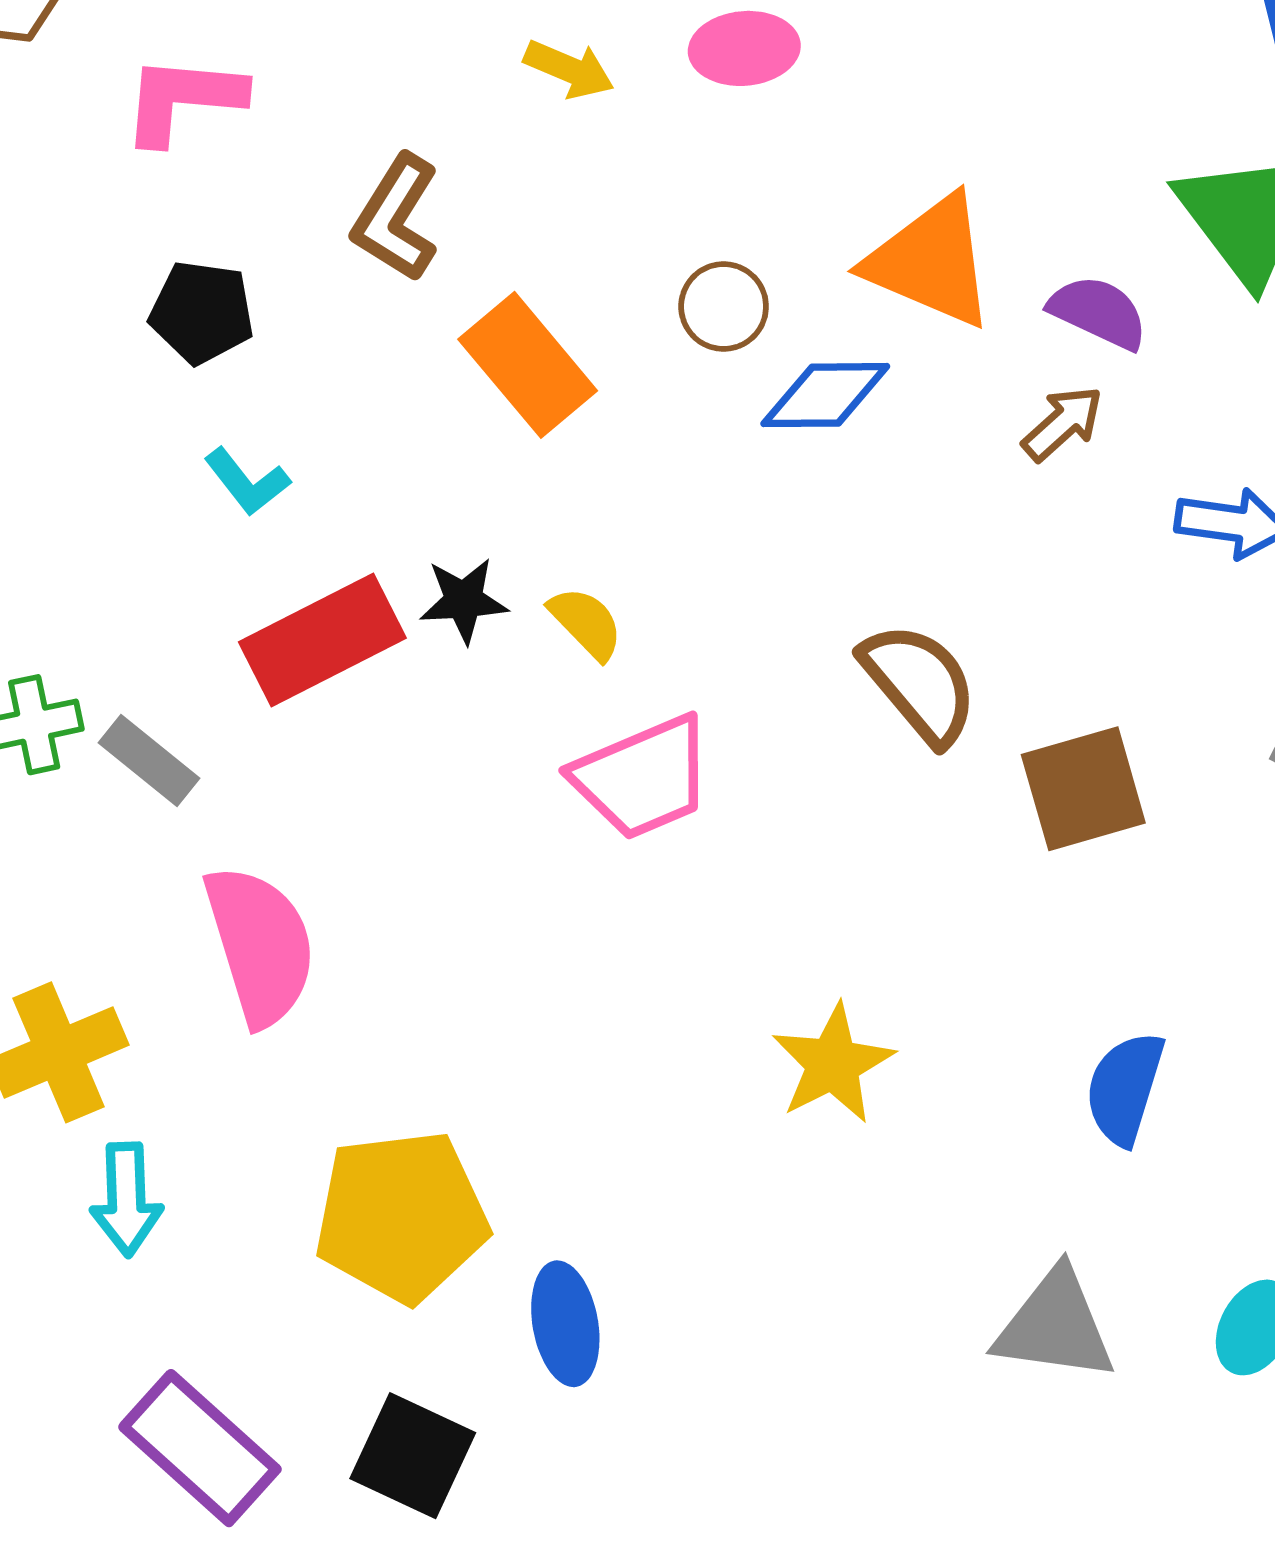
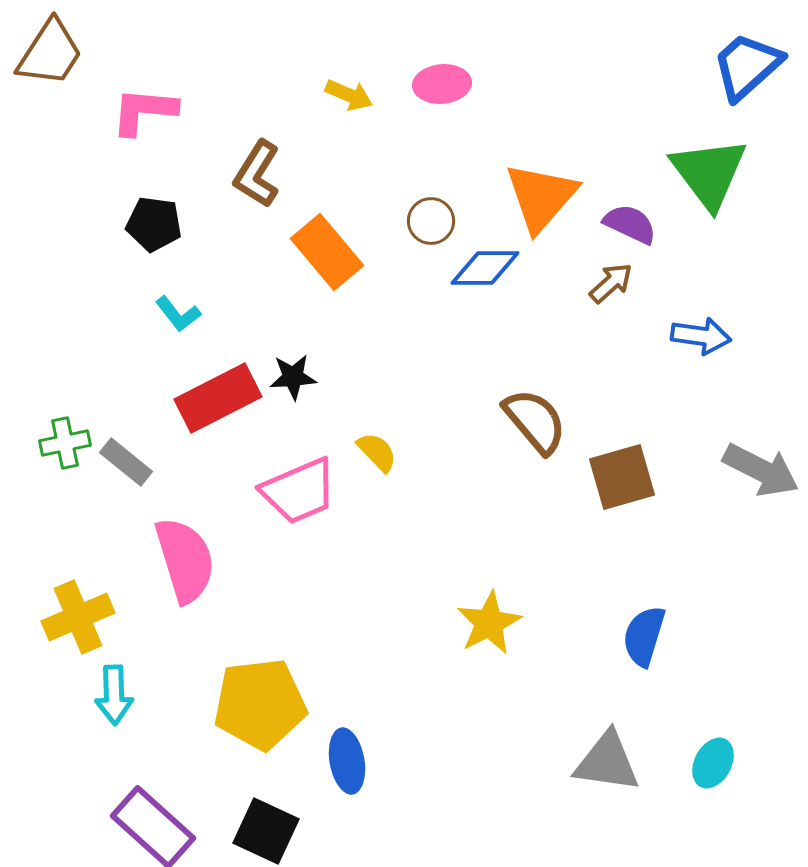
orange triangle: (931, 261) -> (541, 197), turned 48
yellow semicircle: (586, 623) -> (377, 452), moved
pink trapezoid: (643, 777) -> (299, 491), moved

